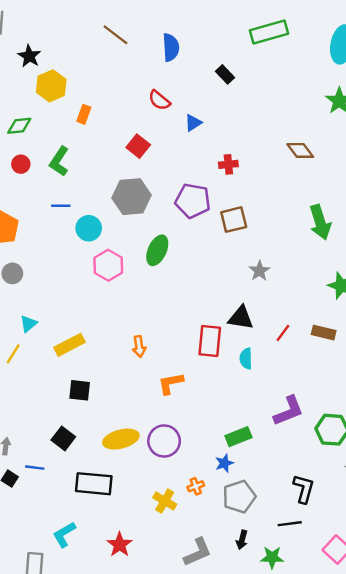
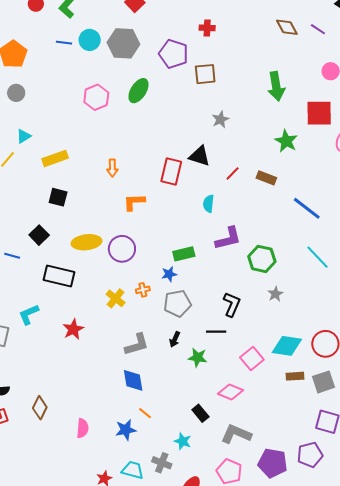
brown diamond: (300, 150) -> (287, 27), moved
cyan circle: (89, 228) -> (90, 40), moved
cyan semicircle: (246, 359) -> (209, 204), moved

